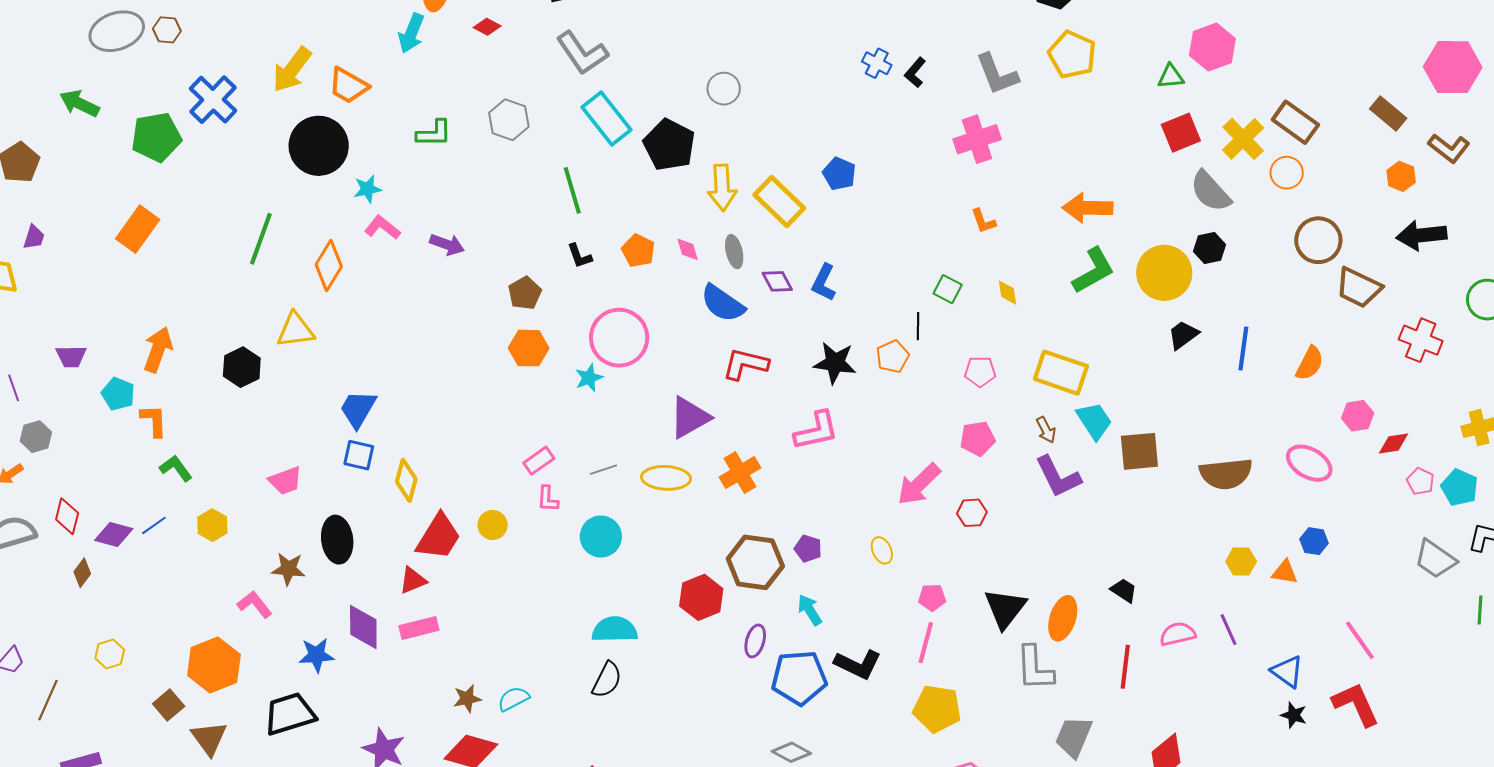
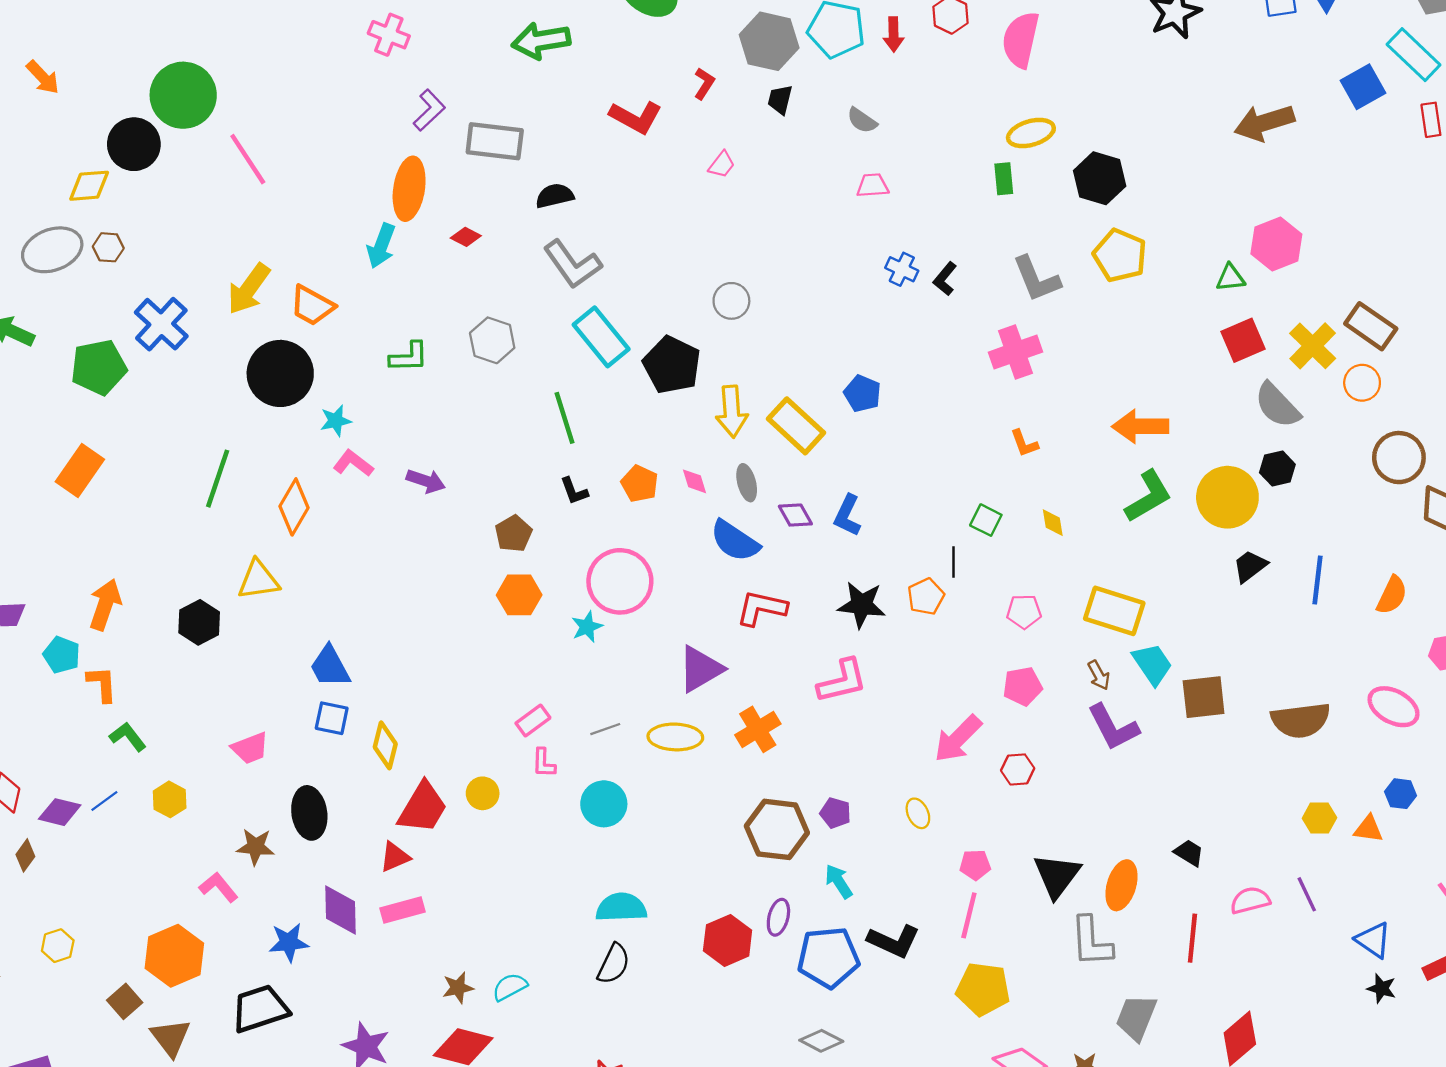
blue trapezoid: (358, 409) -> (330, 667), turned -57
red hexagon: (701, 597) -> (728, 940), moved

